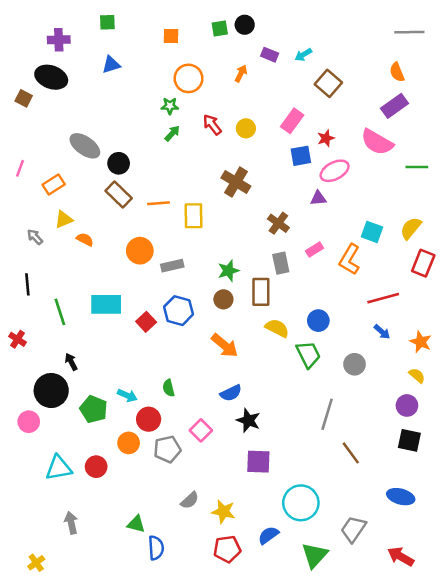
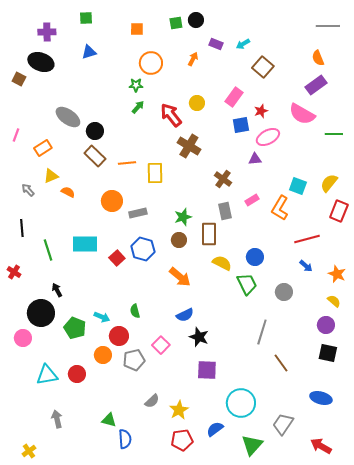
red arrow: (212, 125) -> (171, 115), moved, size x1.4
yellow star: (223, 512) -> (179, 410), turned 30

